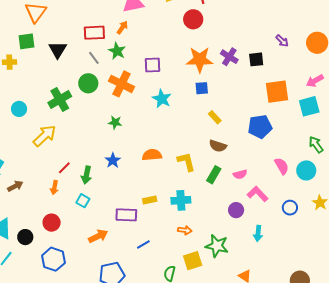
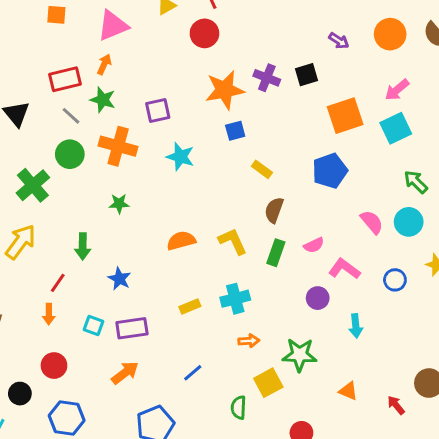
brown semicircle: (218, 146) -> (274, 210), turned 102
blue star: (113, 160) -> (119, 279), moved
green arrow: (86, 175) -> (83, 246), moved
purple rectangle: (126, 215) -> (132, 328), moved

